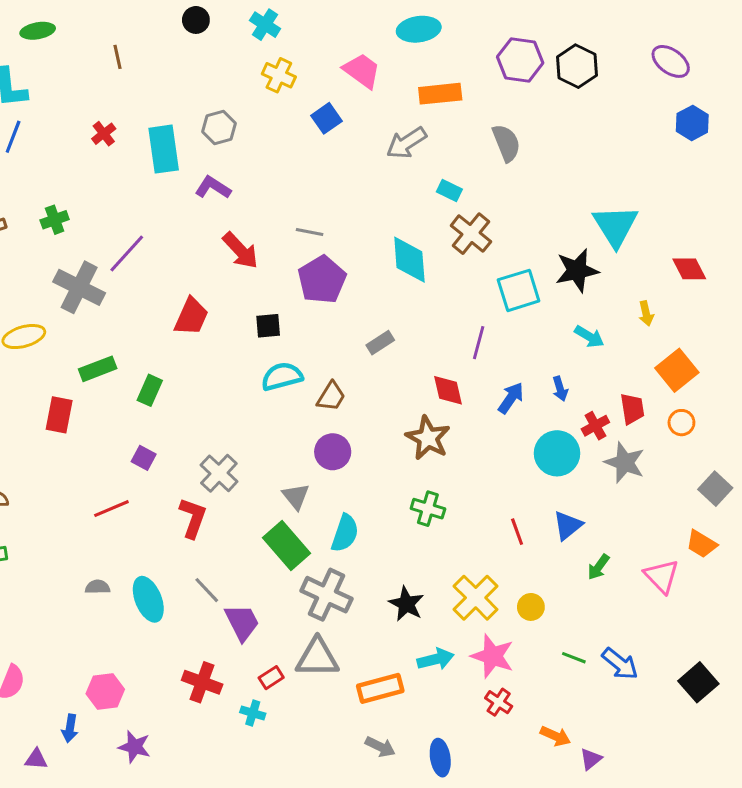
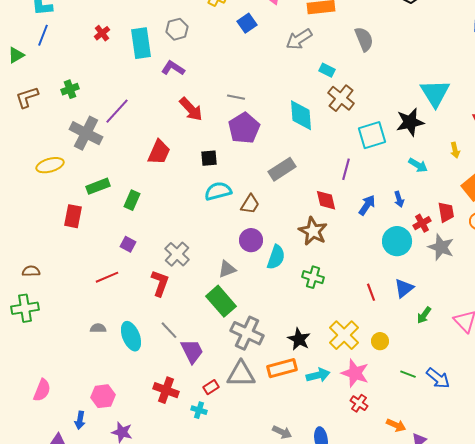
gray rectangle: (380, 343) -> (282, 169), size x1.5
gray triangle: (296, 496) -> (227, 269), turned 48
cyan semicircle: (345, 533) -> (276, 257), moved
orange rectangle: (380, 688) -> (282, 368), moved

